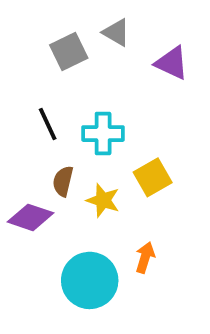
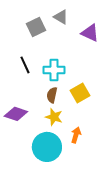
brown semicircle: (63, 181) -> (52, 95), moved
yellow star: (103, 200) -> (54, 117), moved

